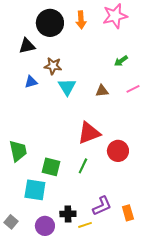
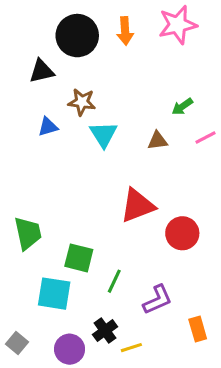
green arrow: (121, 61) -> (182, 107), moved
green line: (83, 166) -> (114, 281), moved
purple L-shape: (102, 206) -> (158, 300), moved
black cross: (68, 214) -> (105, 331), turned -35

